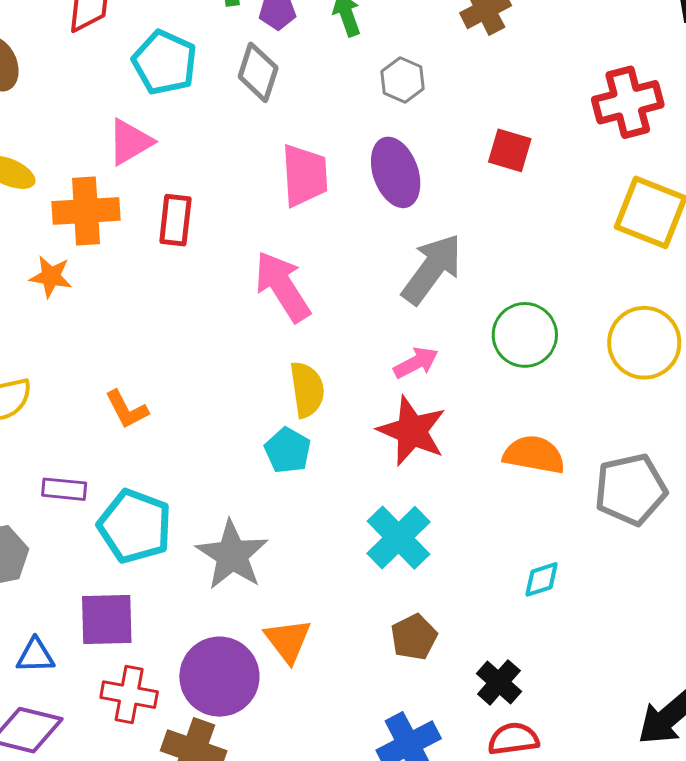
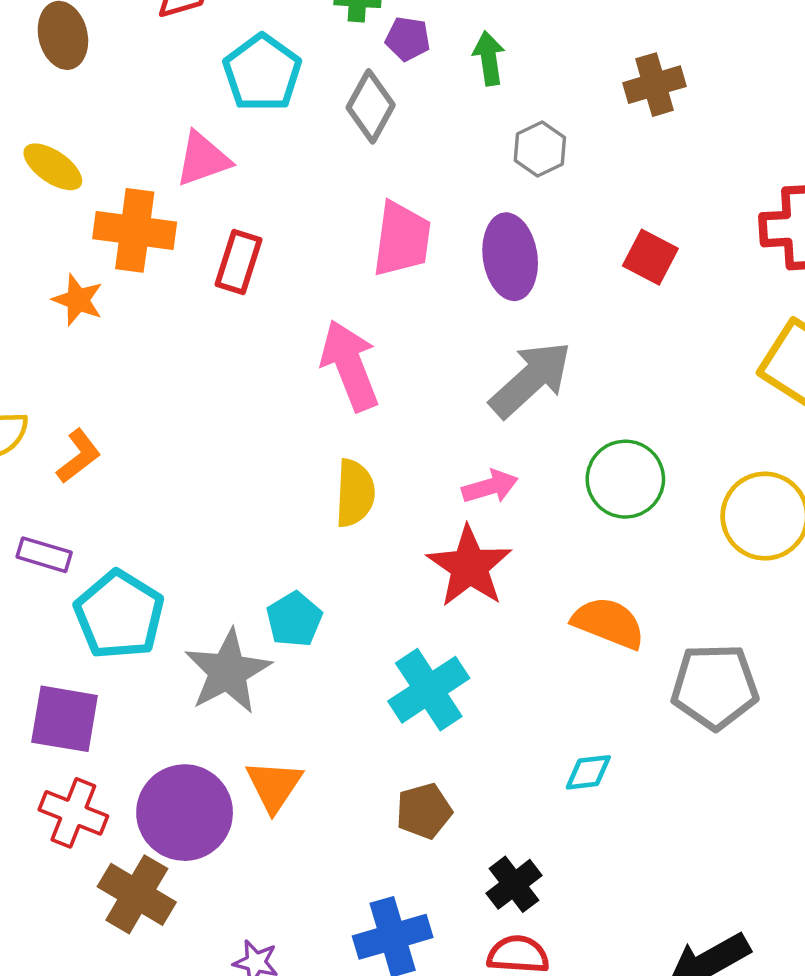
orange L-shape: (127, 409) -> (79, 456), moved, turned -111
cyan pentagon: (288, 450) -> (294, 619), moved

